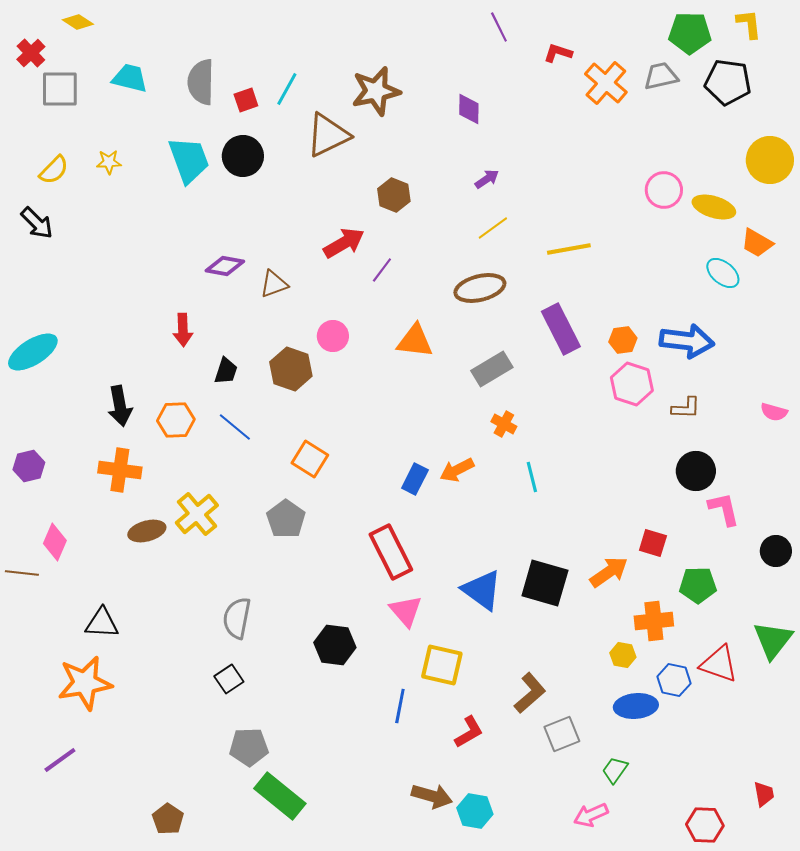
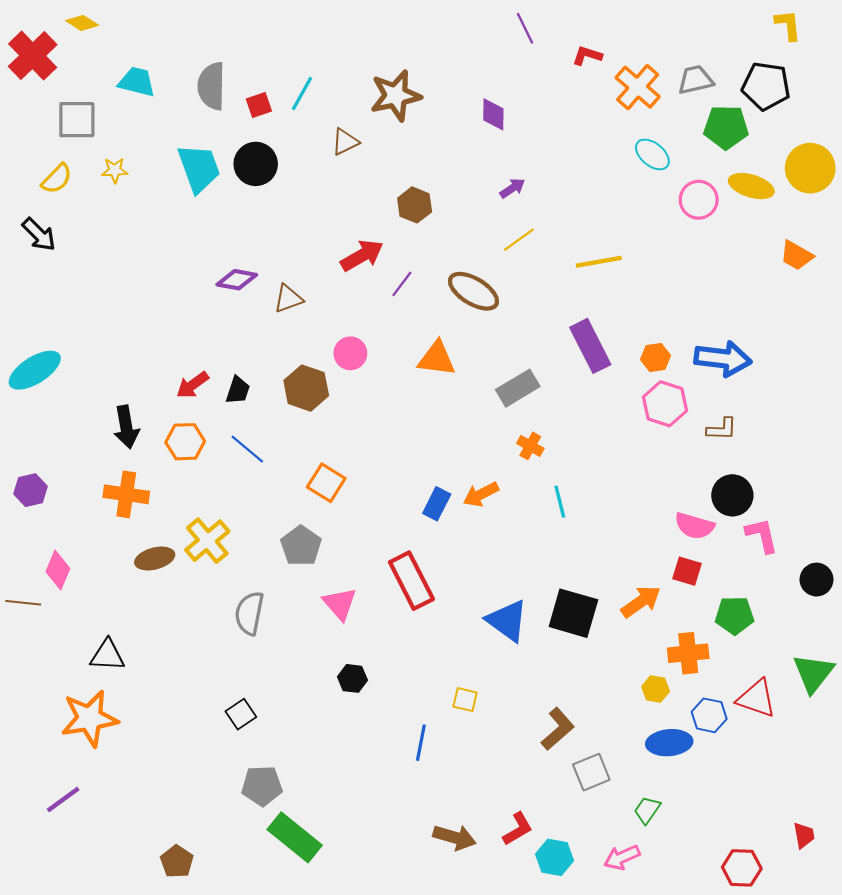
green pentagon: (690, 33) -> (726, 127), moved
red cross: (31, 53) -> (33, 56), size x1.6
gray square: (60, 89) -> (77, 120), moved
brown triangle: (328, 135) -> (345, 142), size x0.6
yellow ellipse: (714, 207) -> (751, 186), moved
cyan ellipse: (723, 273) -> (652, 154), moved
brown ellipse: (480, 288) -> (473, 291), moved, turned 45
red arrow: (183, 330) -> (193, 385), moved, turned 56
pink semicircle: (774, 412) -> (694, 526), moved, size x1.4
pink triangle: (406, 611) -> (340, 604), moved
gray semicircle: (237, 618) -> (249, 613), moved
black hexagon: (335, 645) -> (352, 678), size x0.7
yellow square: (442, 665) -> (465, 700), size x0.6
red L-shape: (469, 732) -> (518, 829), moved
cyan hexagon: (475, 811) -> (555, 857), moved

